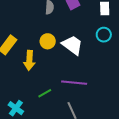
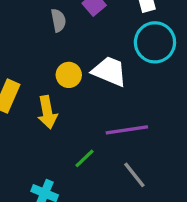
cyan circle: (104, 35) -> (155, 42), size x1.6

